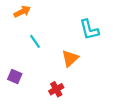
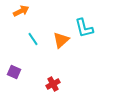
orange triangle: (70, 58) -> (61, 40), moved

